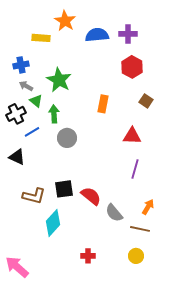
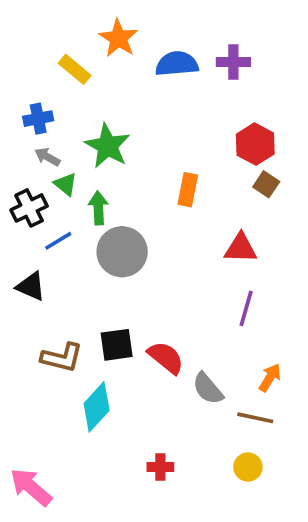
yellow rectangle: (41, 38) -> (75, 69), turned 36
red hexagon: (132, 67) -> (255, 144), moved
gray circle: (67, 138) -> (122, 252), size x1.4

